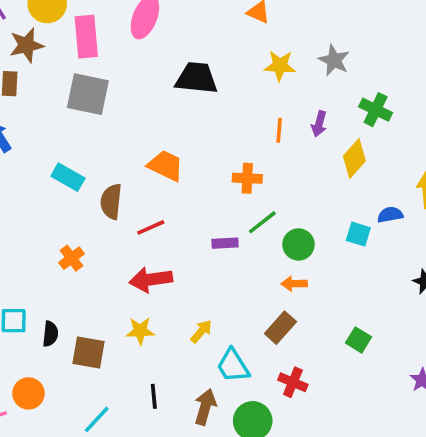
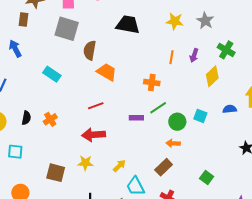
brown semicircle: (111, 202) -> (90, 50), moved
cyan square: (358, 234) -> (200, 116), moved
black semicircle: (50, 334) -> (26, 118), moved

